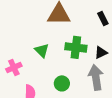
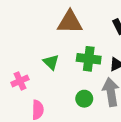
green circle: (62, 83) -> (84, 99), moved

